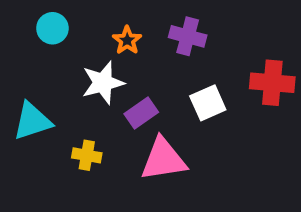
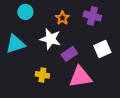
white star: (103, 83) -> (50, 39), turned 30
cyan triangle: (32, 121) -> (15, 44), moved

